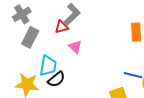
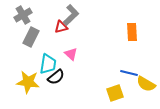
pink triangle: (75, 47) -> (71, 54), moved

